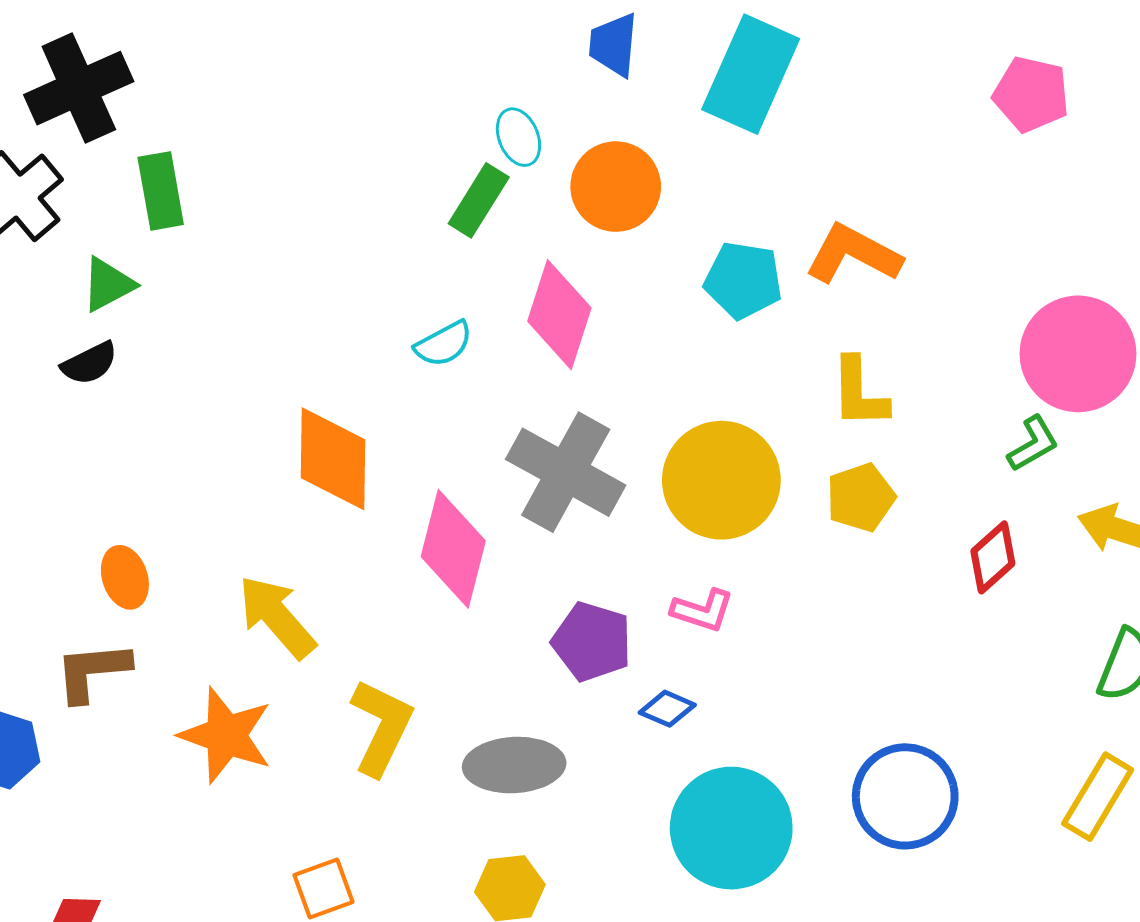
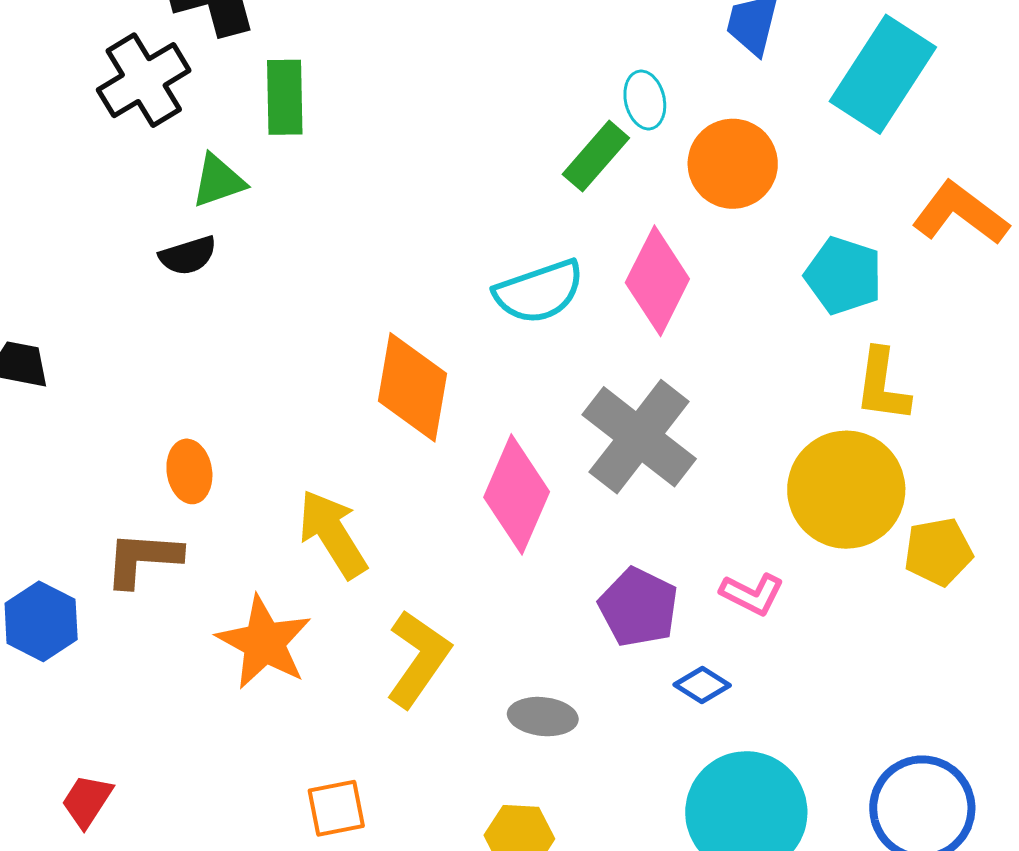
orange L-shape: (853, 254) -> (960, 213), moved
cyan semicircle: (444, 344) -> (539, 292), size x1.5
yellow L-shape: (859, 393) -> (882, 385), moved
yellow circle: (721, 480) -> (846, 490), moved
yellow pentagon: (861, 497) -> (938, 552), moved
gray ellipse: (514, 765) -> (543, 717), size x0.7

